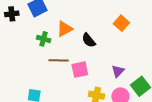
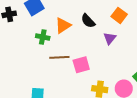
black semicircle: (89, 40) -> (88, 21), moved
purple triangle: (118, 71) -> (110, 38), moved

